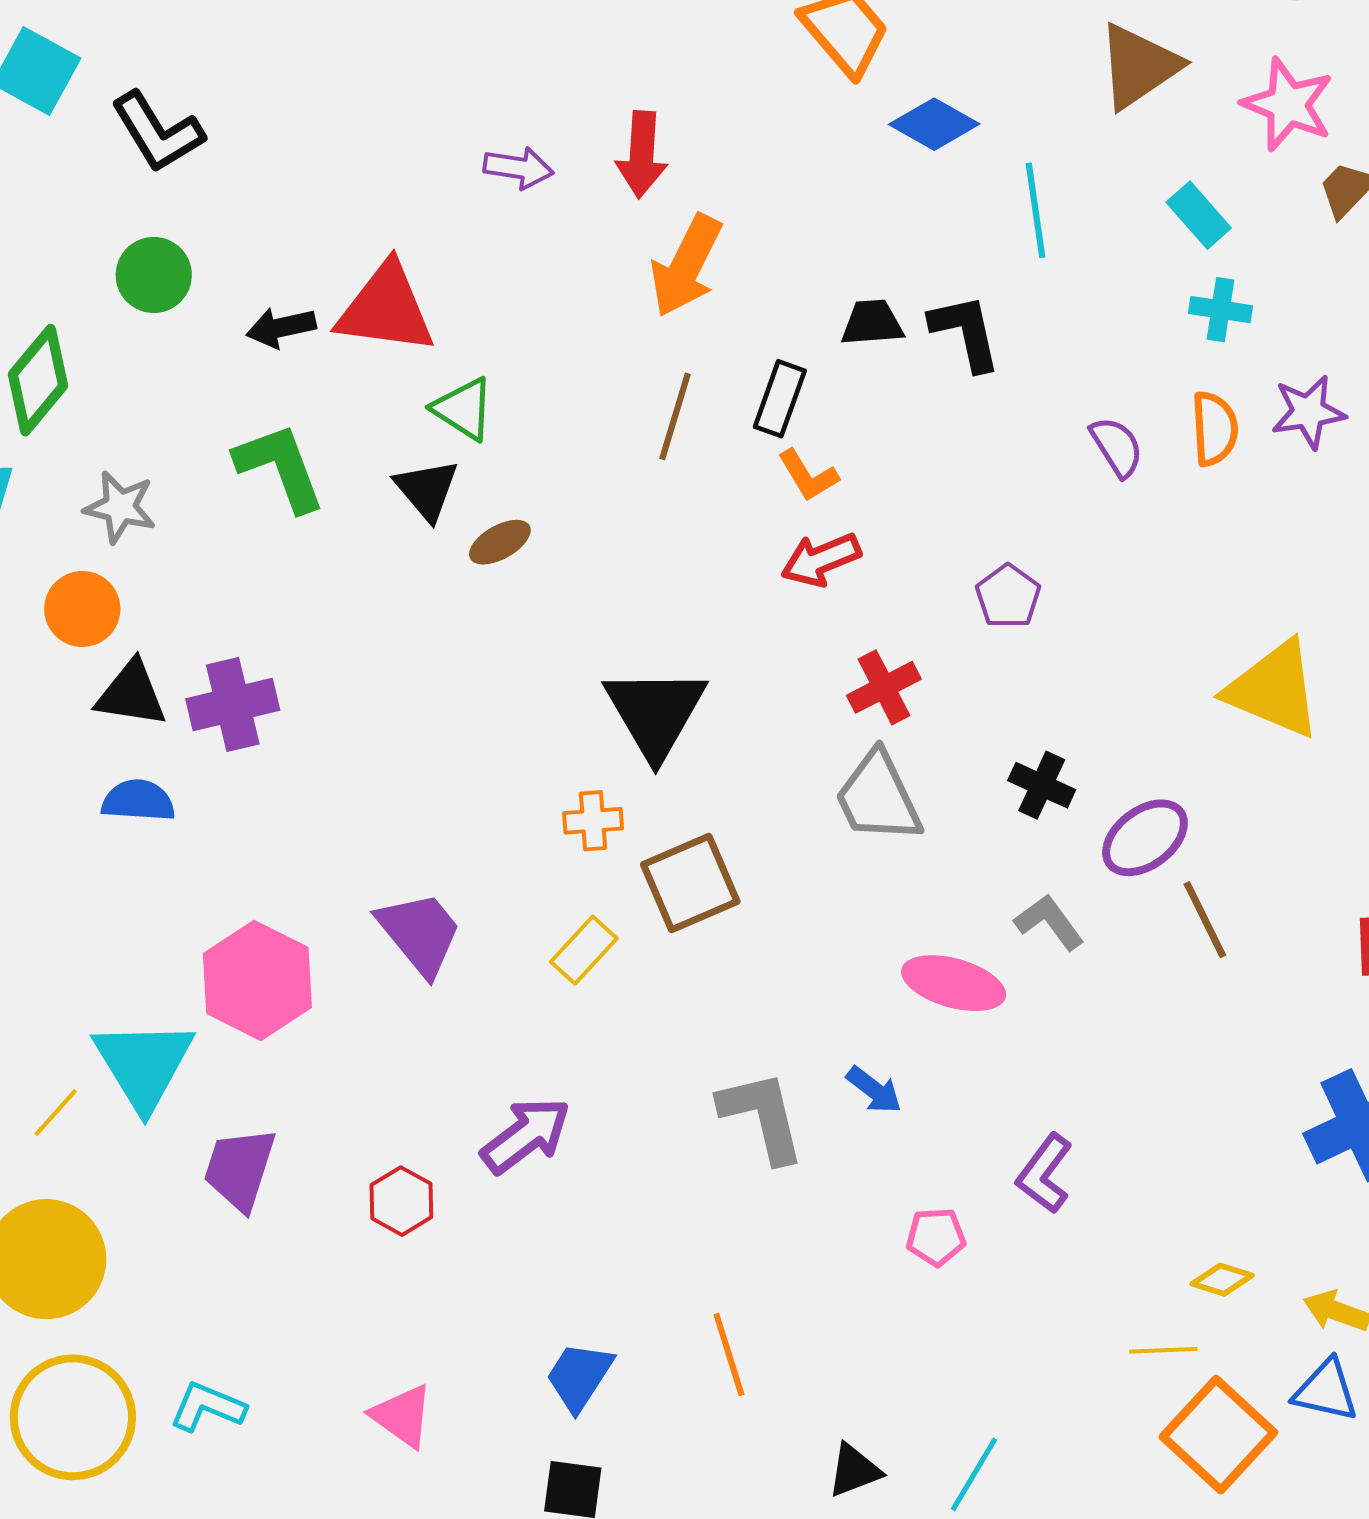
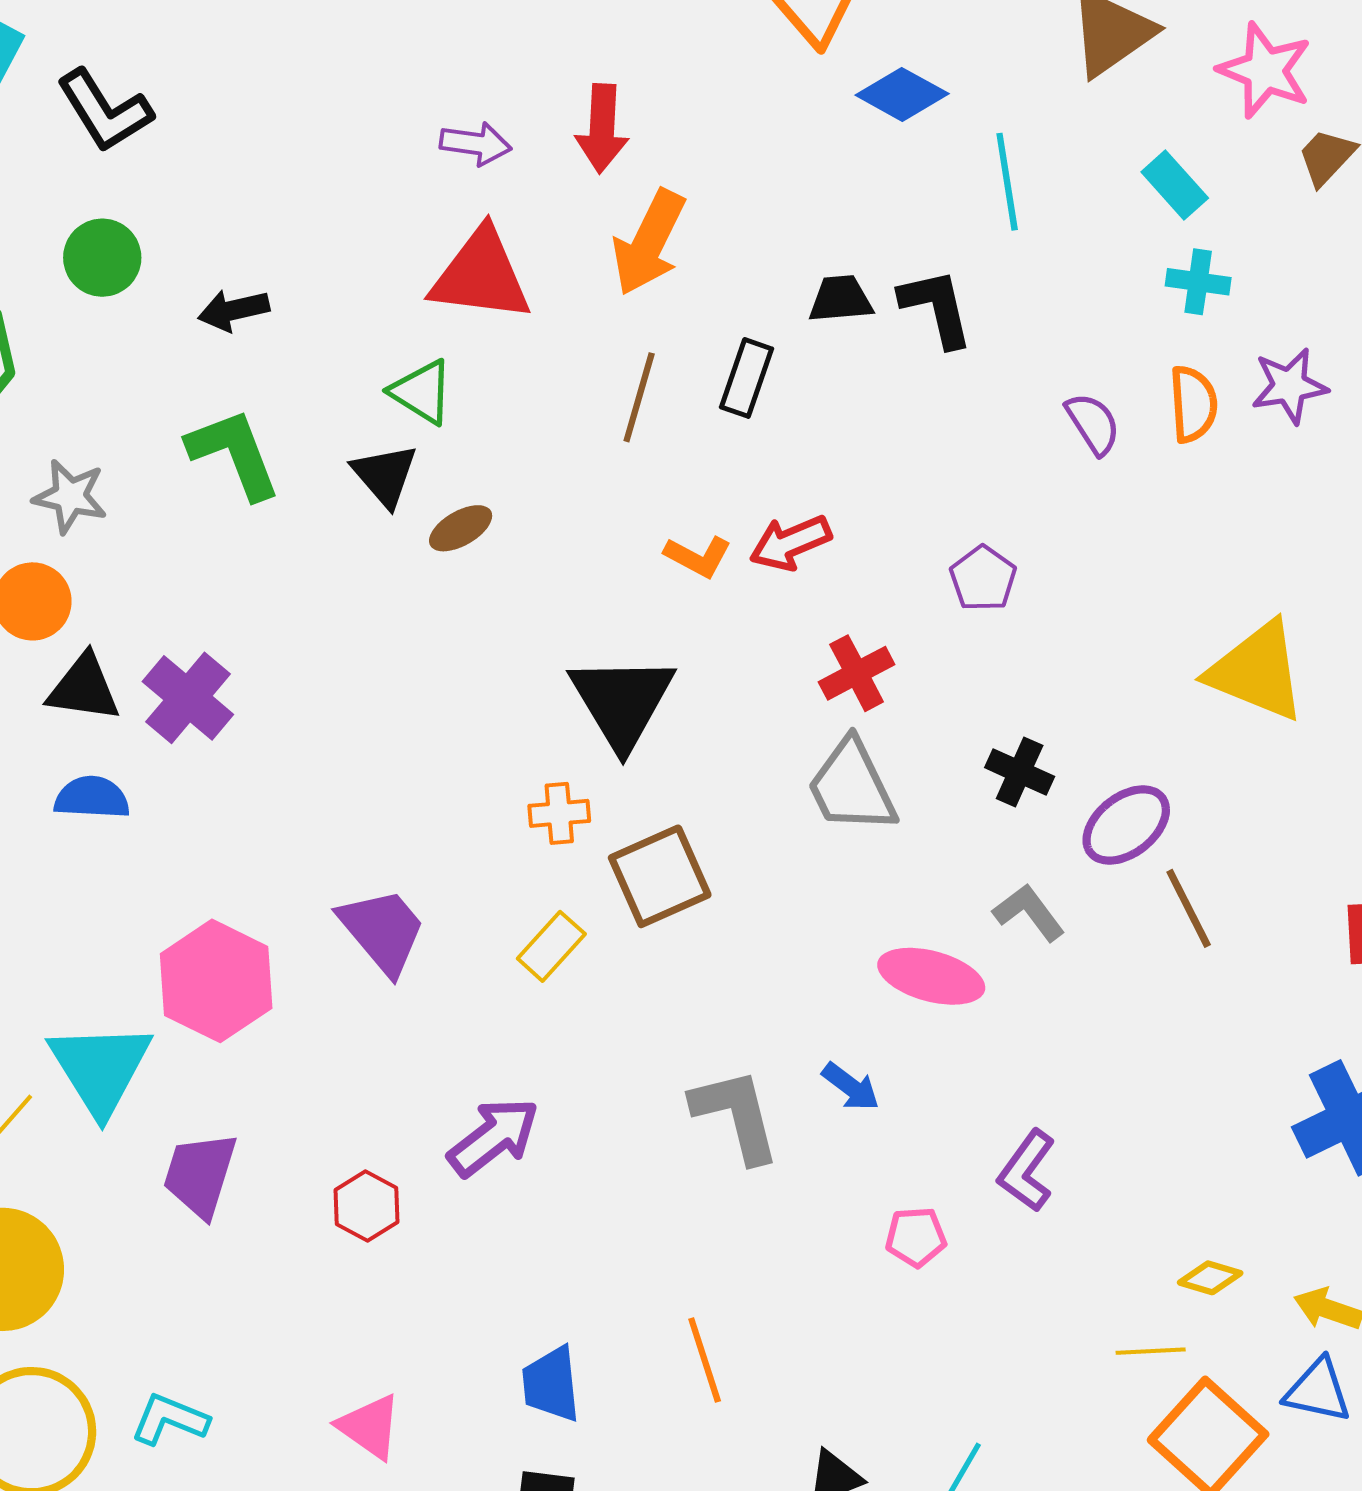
red triangle: (386, 309) -> (481, 275), moved
orange L-shape: (808, 475) -> (698, 556), moved, turned -30
purple cross: (233, 705) -> (188, 698), turned -36
blue trapezoid: (579, 1376) -> (551, 1384), turned -38

